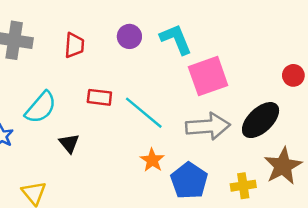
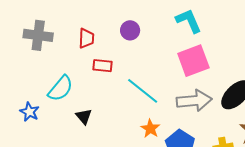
cyan L-shape: (176, 39) -> (189, 21), moved
red rectangle: (99, 97) -> (103, 66), moved

